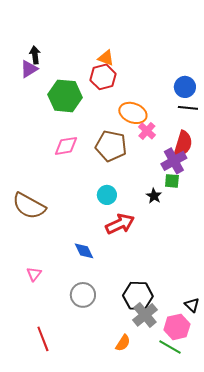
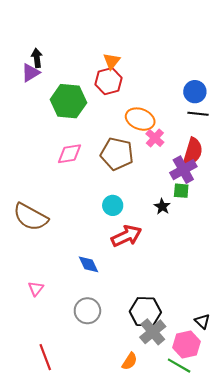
orange triangle: (106, 58) -> (112, 61), turned 48

